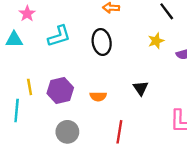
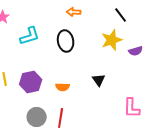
yellow star: (156, 41) -> (112, 40), size x1.5
red line: (119, 132) -> (61, 118), moved

